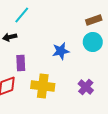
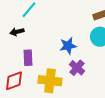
purple cross: (86, 87) -> (77, 68), moved

